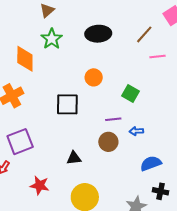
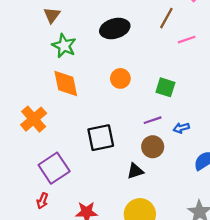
orange diamond: (25, 59) -> (66, 84), moved
black square: (67, 104) -> (101, 138), moved
black triangle: (74, 158) -> (135, 171), moved

